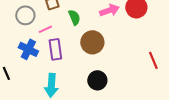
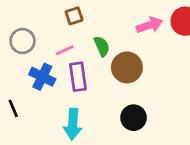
gray circle: (25, 15) -> (22, 41), moved
green semicircle: (74, 17) -> (102, 46), moved

